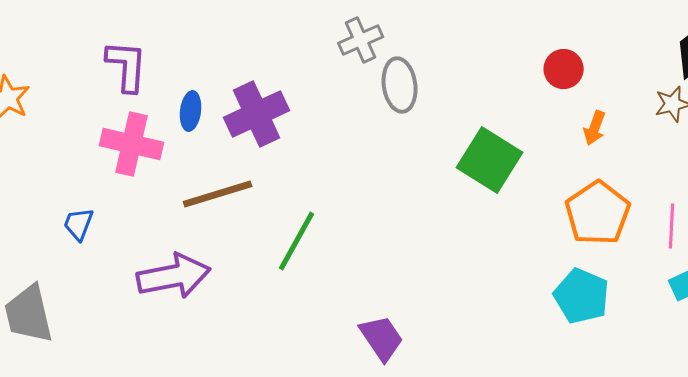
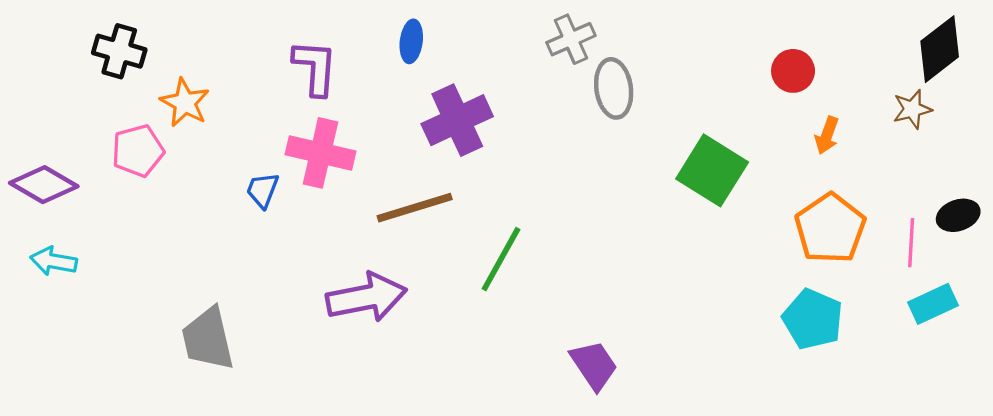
blue ellipse: (191, 111) -> (411, 41), moved
blue trapezoid: (79, 224) -> (263, 190), moved

